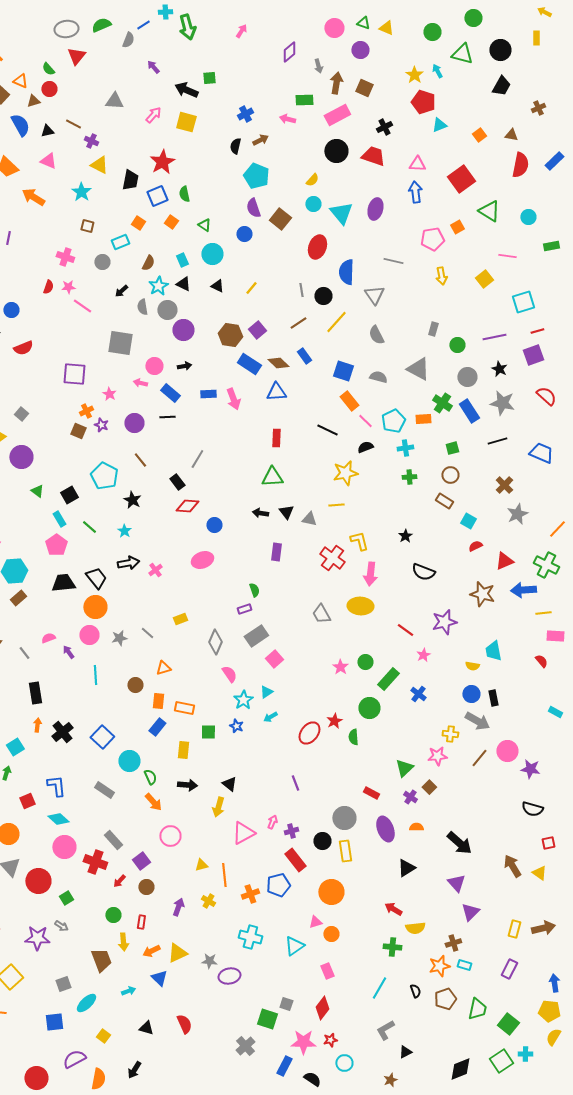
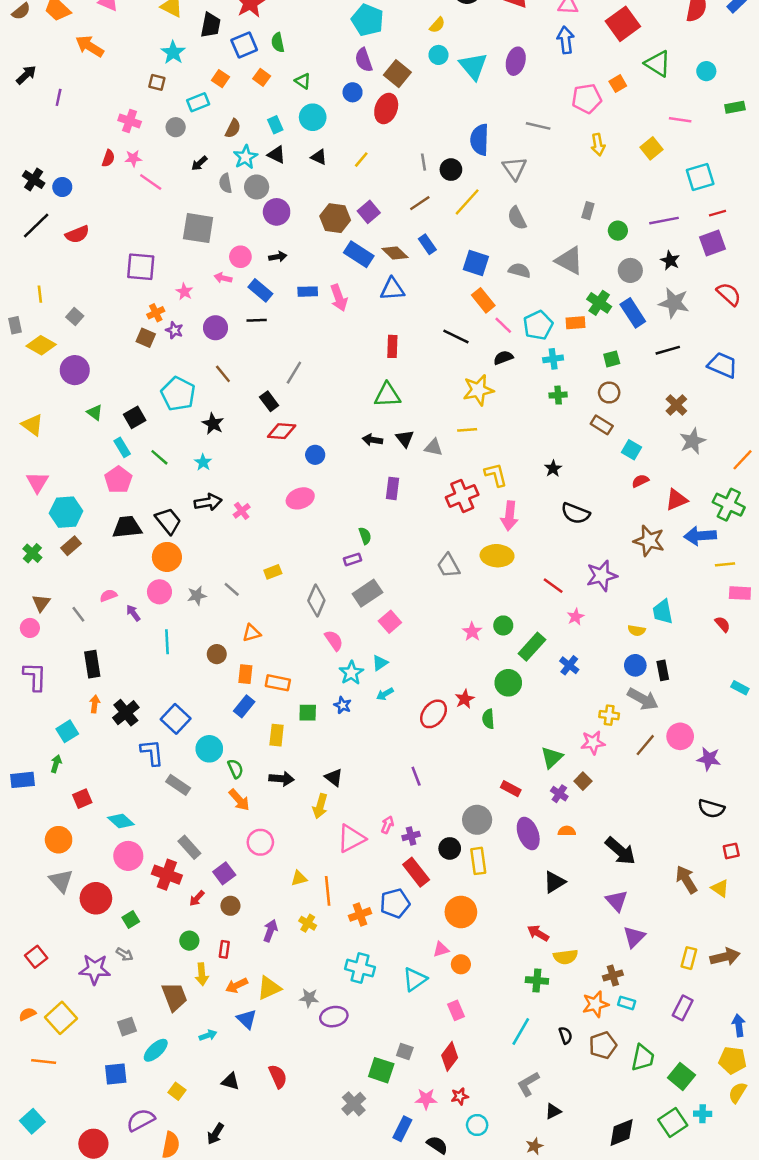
cyan star: (81, 192) -> (173, 52), moved
red ellipse: (317, 247) -> (386, 109), moved
red cross: (332, 558) -> (462, 496), turned 30
blue L-shape: (56, 786) -> (152, 753), moved
pink star: (303, 1042) -> (426, 1099), size x0.7

